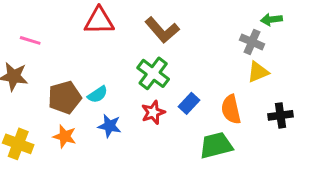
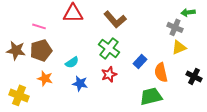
pink line: (30, 40) -> (39, 26), moved
brown pentagon: (65, 97) -> (41, 50), moved
blue rectangle: (189, 103) -> (140, 61), moved
black cross: (280, 115) -> (194, 76), turned 35
orange star: (65, 136) -> (45, 78), moved

